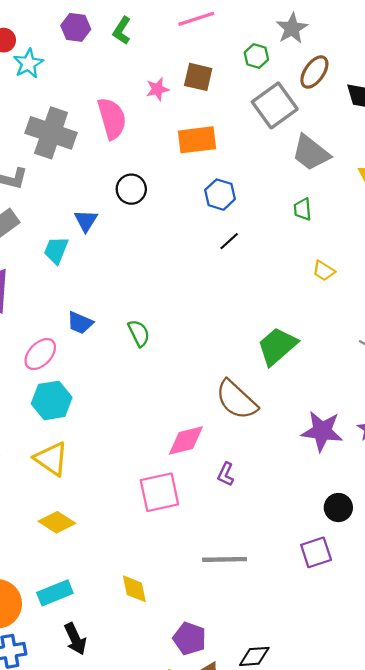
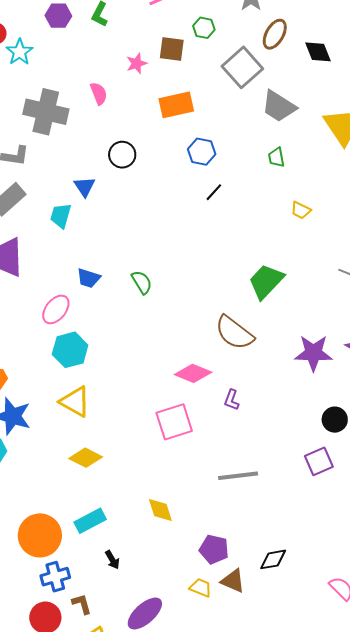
green hexagon: (256, 56) -> (204, 28), moved
pink semicircle: (112, 118) -> (99, 93), size x0.6
pink diamond: (186, 440) -> (193, 373), turned 42
black arrow: (75, 639) -> (112, 560), size x0.7

